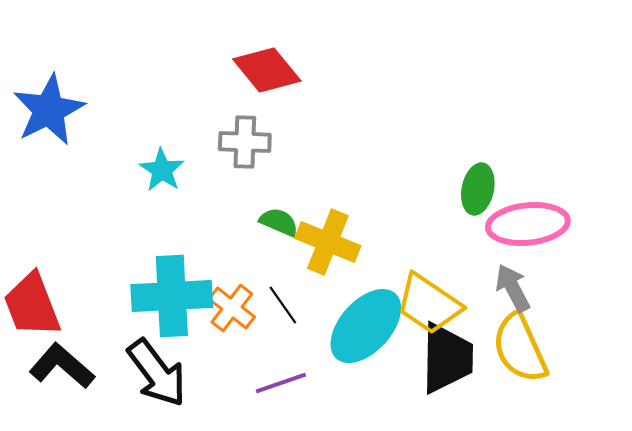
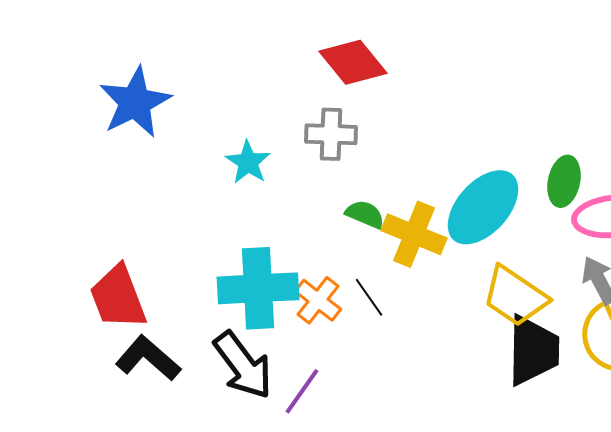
cyan ellipse: (366, 326) -> (483, 207), moved
purple line: (281, 383) -> (302, 391), moved, turned -36

